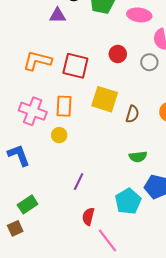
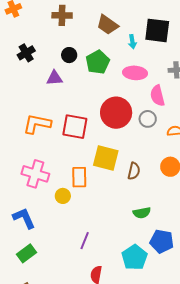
red circle: (118, 54) -> (116, 113), size x1.8
orange rectangle: (64, 106) -> (79, 177), moved
green rectangle: (28, 204) -> (27, 253), moved

